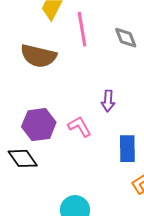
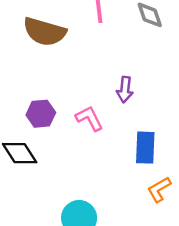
purple hexagon: (39, 125) -> (41, 114), size x0.7

